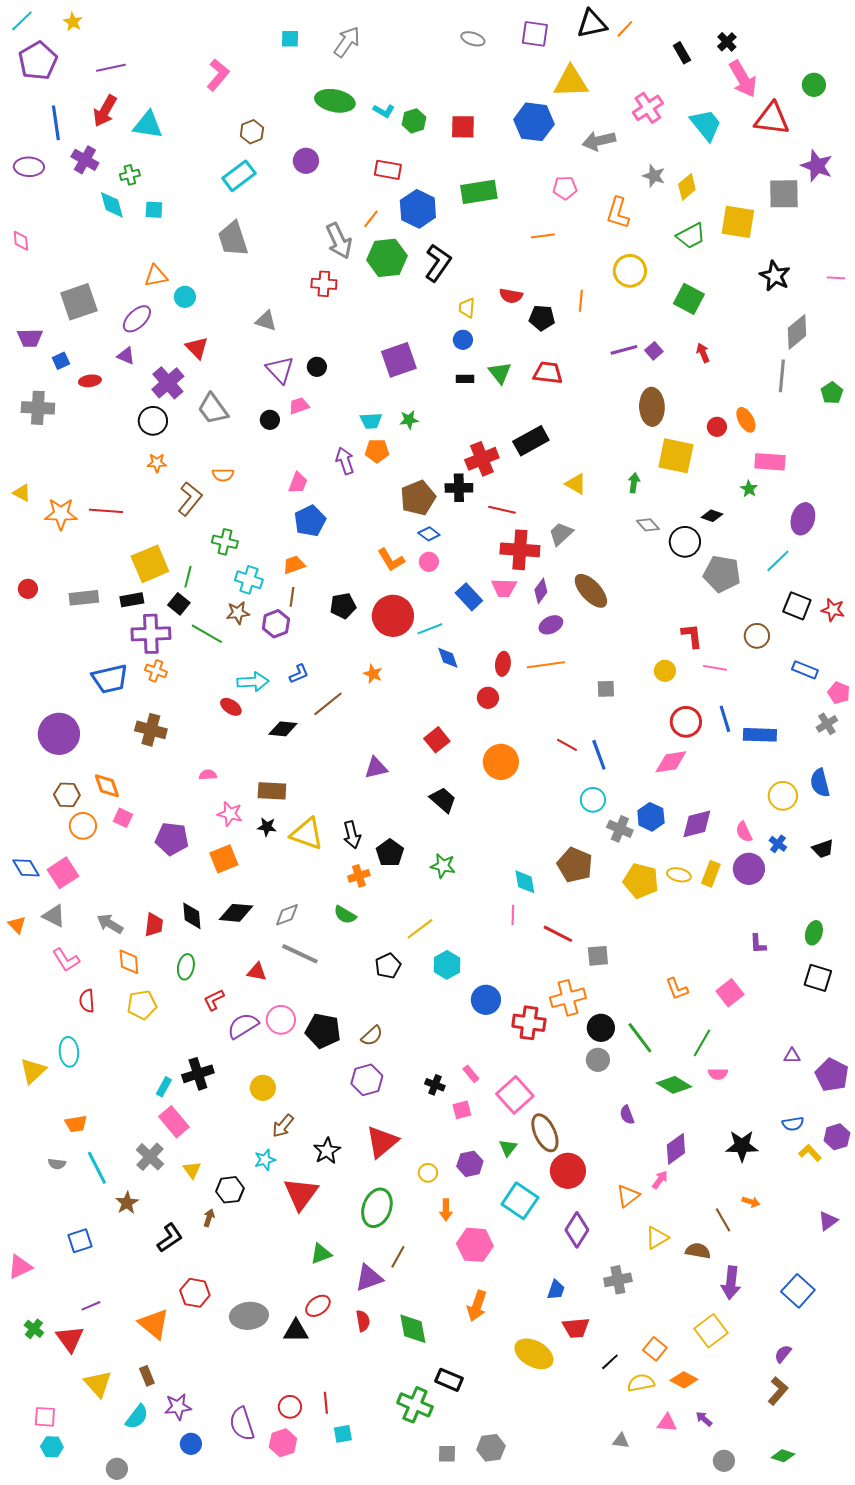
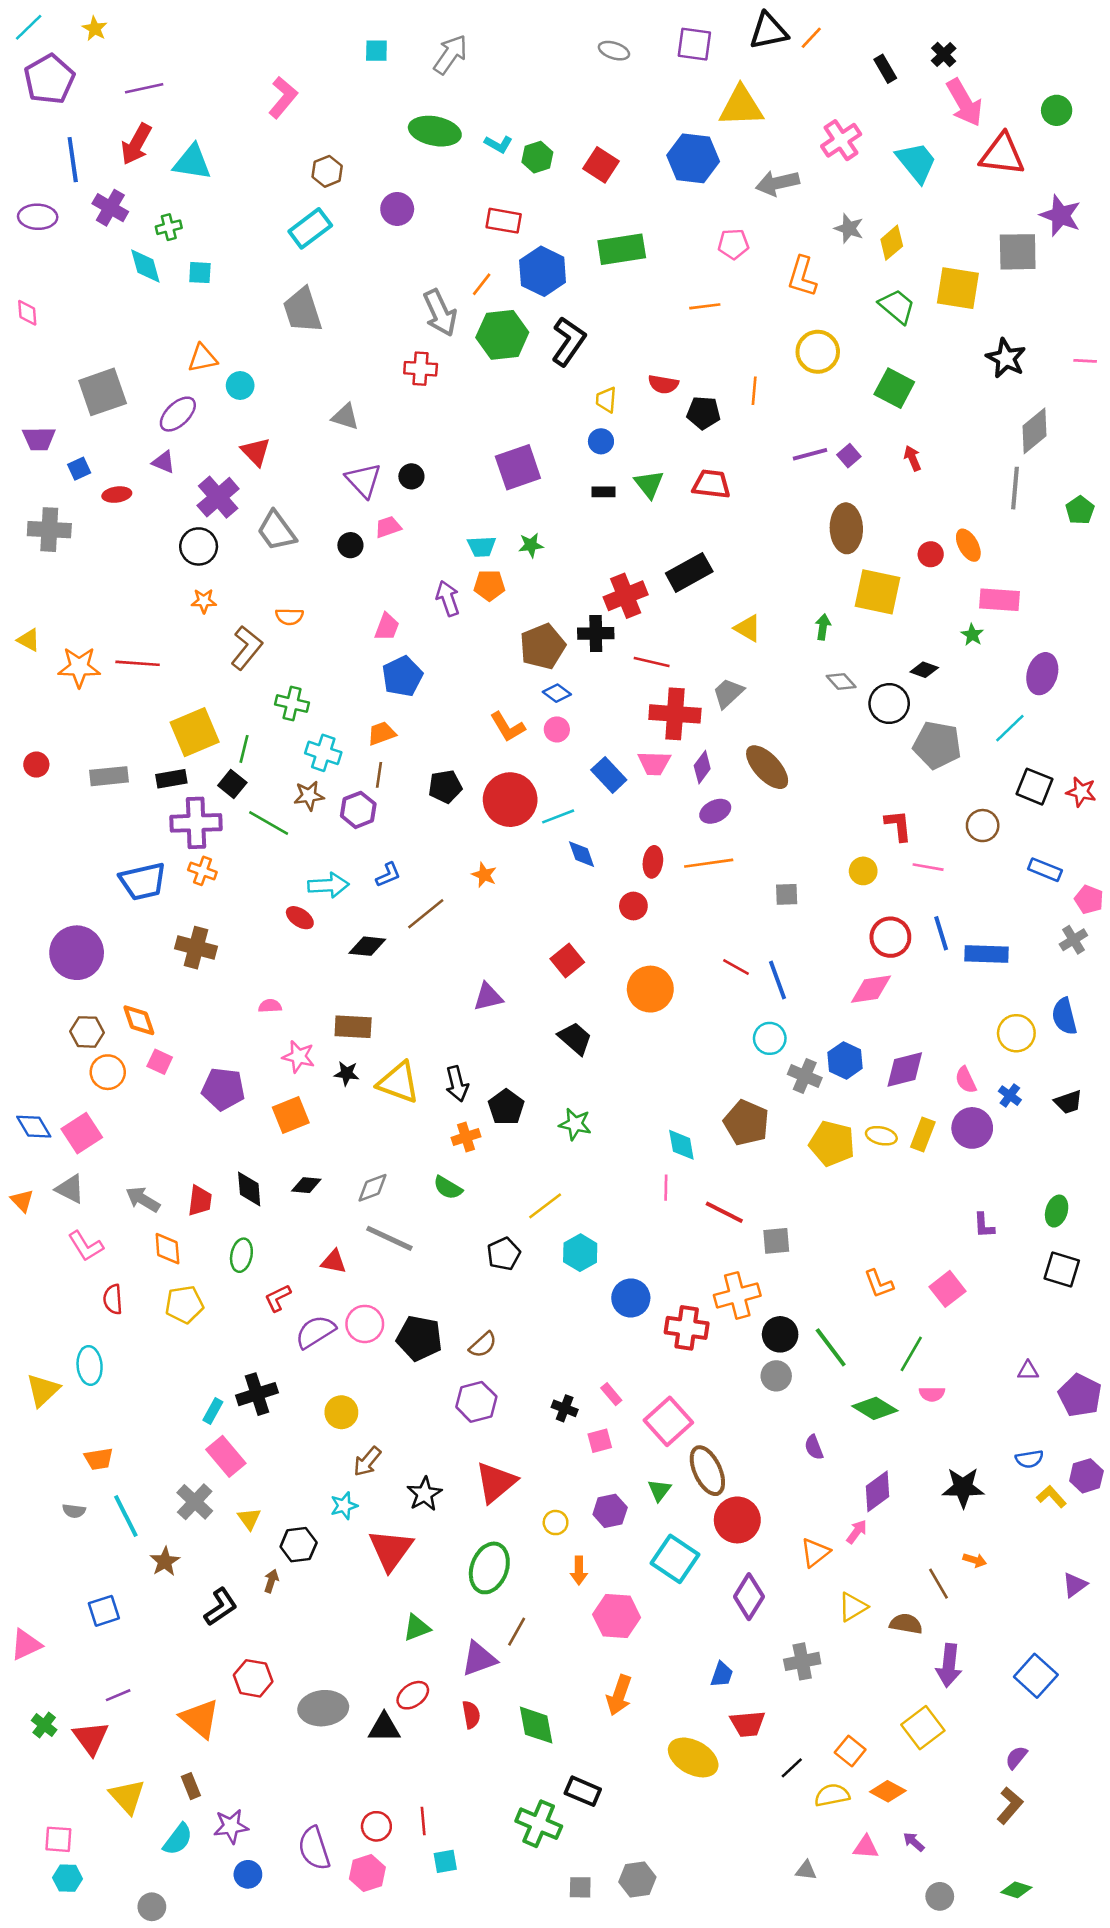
red square: (463, 127) -> (601, 165), turned 32
green trapezoid: (691, 236) -> (897, 306), turned -112
black diamond: (236, 913) -> (306, 1185), size x0.7

